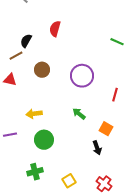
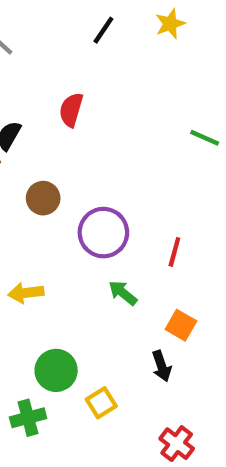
purple circle: (82, 76) -> (103, 233), moved
red line: (115, 95) -> (174, 252), moved
green circle: (44, 140) -> (56, 370), moved
yellow square: (69, 181) -> (101, 403), moved

